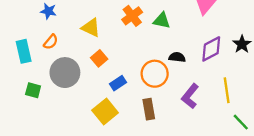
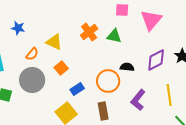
orange semicircle: (51, 42) -> (32, 54), moved

